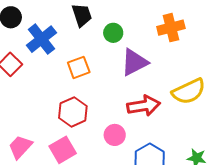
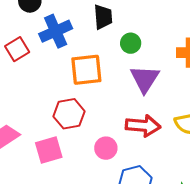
purple triangle: (134, 62) -> (145, 79), turned -44
orange square: (79, 67) -> (86, 70), size x1.4

